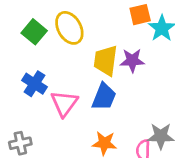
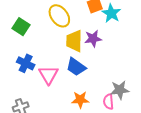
yellow ellipse: (69, 28) -> (59, 16), moved
blue trapezoid: (104, 97) -> (76, 67), turned 110

